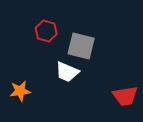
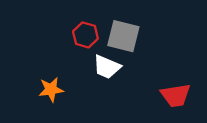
red hexagon: (46, 31) -> (85, 35), moved

